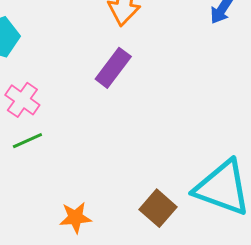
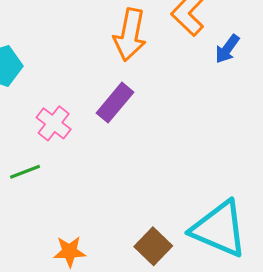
pink cross: (22, 100) -> (54, 123), moved

